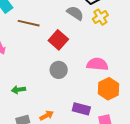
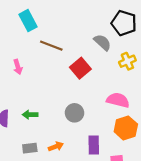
yellow cross: (100, 17) -> (127, 61), moved
gray circle: (59, 70) -> (75, 113), moved
purple rectangle: (81, 109) -> (94, 145), turned 66

